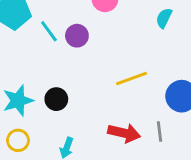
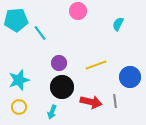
purple circle: (77, 36) -> (59, 63), moved
black circle: (56, 99) -> (62, 87), moved, size x1.5

